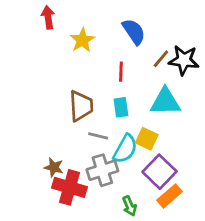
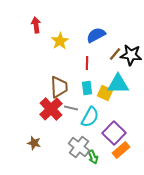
blue semicircle: (134, 32) -> (96, 35), turned -84
yellow square: (147, 139) -> (105, 93), moved
brown star: (54, 167) -> (34, 143), moved
gray cross: (102, 170) -> (79, 147), moved, turned -35
red cross: (69, 187) -> (51, 109), moved, turned 30

